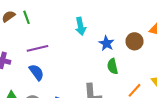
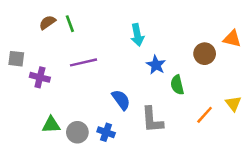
blue star: (106, 43) -> (156, 65), moved
blue semicircle: (36, 72) -> (121, 100), moved

